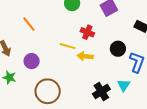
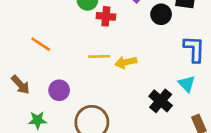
red cross: (87, 32) -> (106, 16), moved
black circle: (118, 49) -> (161, 14), moved

